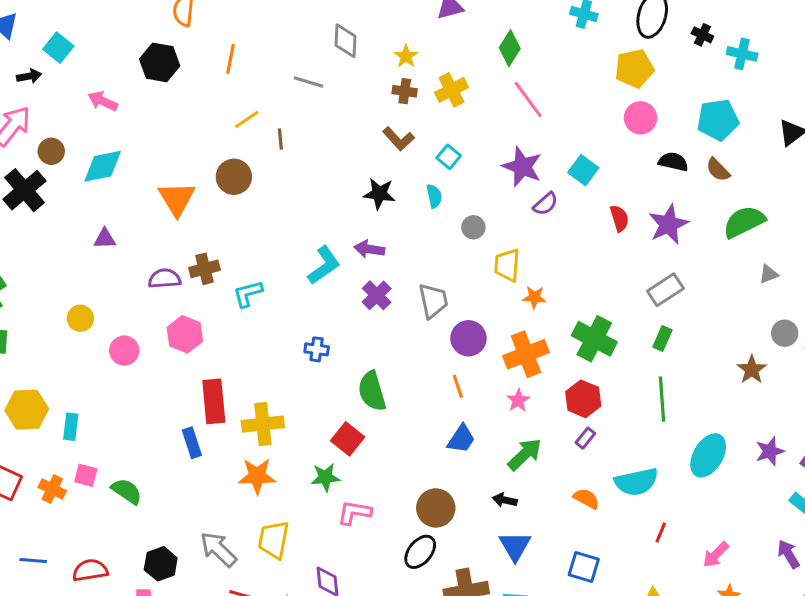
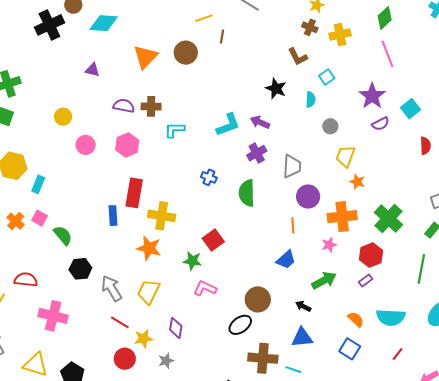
green semicircle: (372, 391) -> (247, 193), moved
blue triangle: (515, 546) -> (302, 338), turned 40
black hexagon: (161, 564) -> (80, 269), moved
blue square: (584, 567) -> (350, 349), moved

